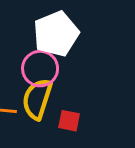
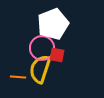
red square: (69, 121) -> (57, 55), moved

